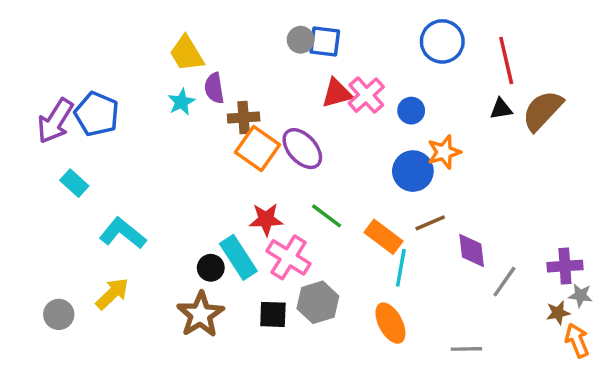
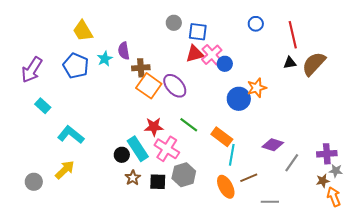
blue square: (325, 41) -> (198, 32), moved
blue circle: (442, 41) -> (256, 24), size x0.6
yellow trapezoid: (187, 54) -> (83, 31), moved
blue circle: (411, 111) -> (225, 64), moved
blue pentagon: (97, 114) -> (76, 66), moved
brown line: (430, 223) -> (249, 178), moved
purple diamond: (472, 251) -> (273, 145), turned -65
brown star: (200, 314) -> (133, 178), moved, size x0.6

